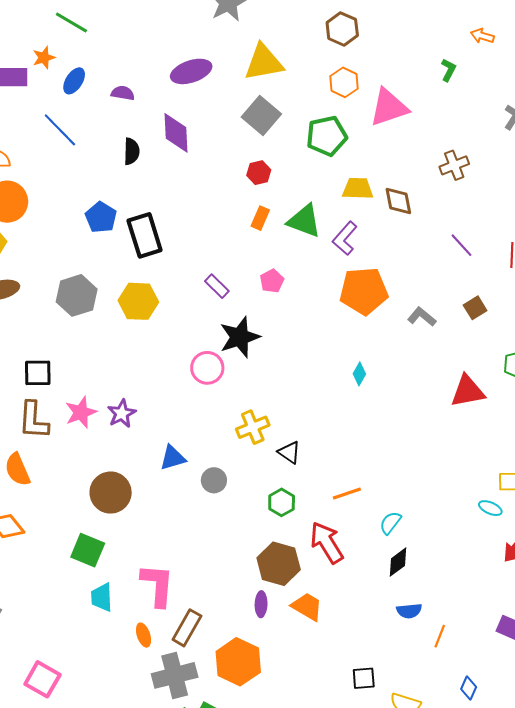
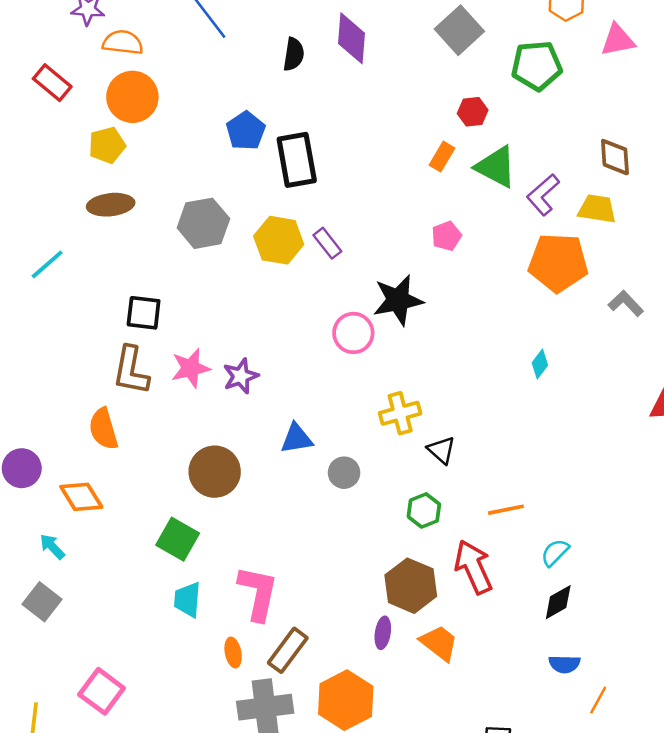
pink triangle: (389, 107) -> (618, 40), size x0.7
red hexagon: (259, 173) -> (473, 112), moved
yellow trapezoid: (358, 189) -> (597, 209), moved
purple rectangle: (217, 286) -> (327, 243), moved

